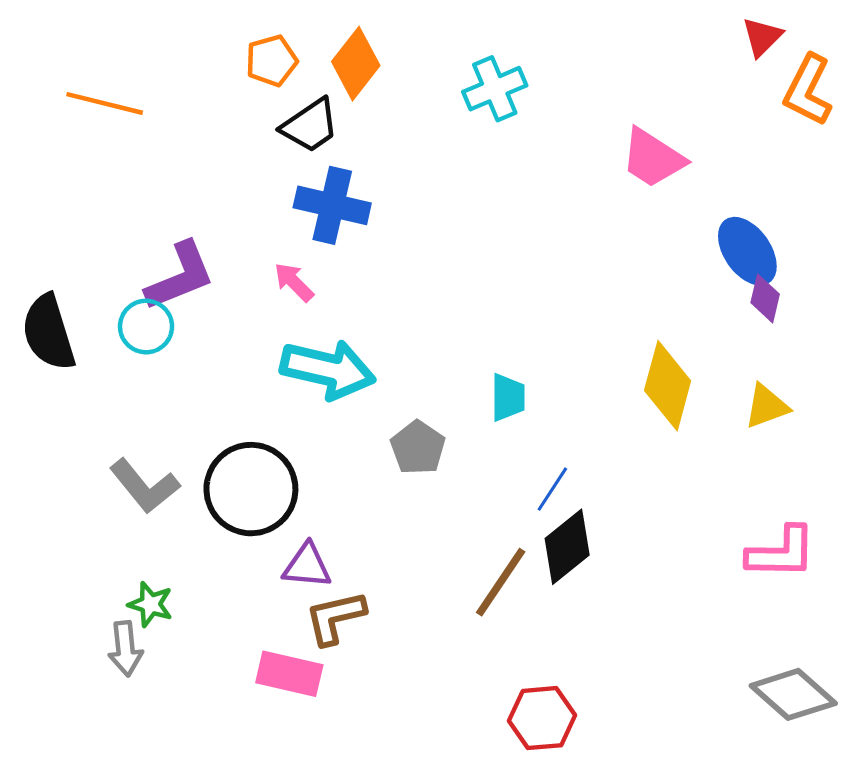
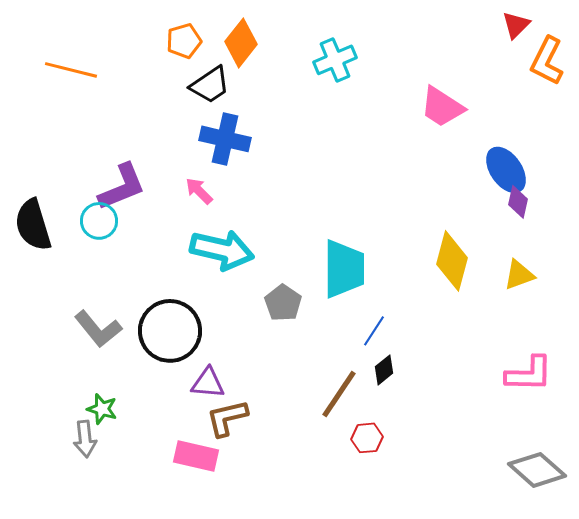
cyan trapezoid: (508, 397) -> (344, 269), size x1.8
black diamond: (567, 547) -> (384, 370), size x0.6
red hexagon: (542, 718) -> (367, 438), moved, size x0.7

